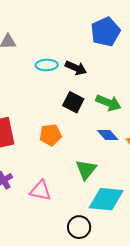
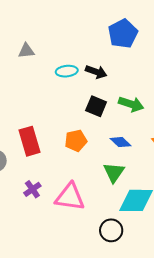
blue diamond: (108, 135) -> (121, 142), moved
pink triangle: (40, 191) -> (70, 197), size x1.4

